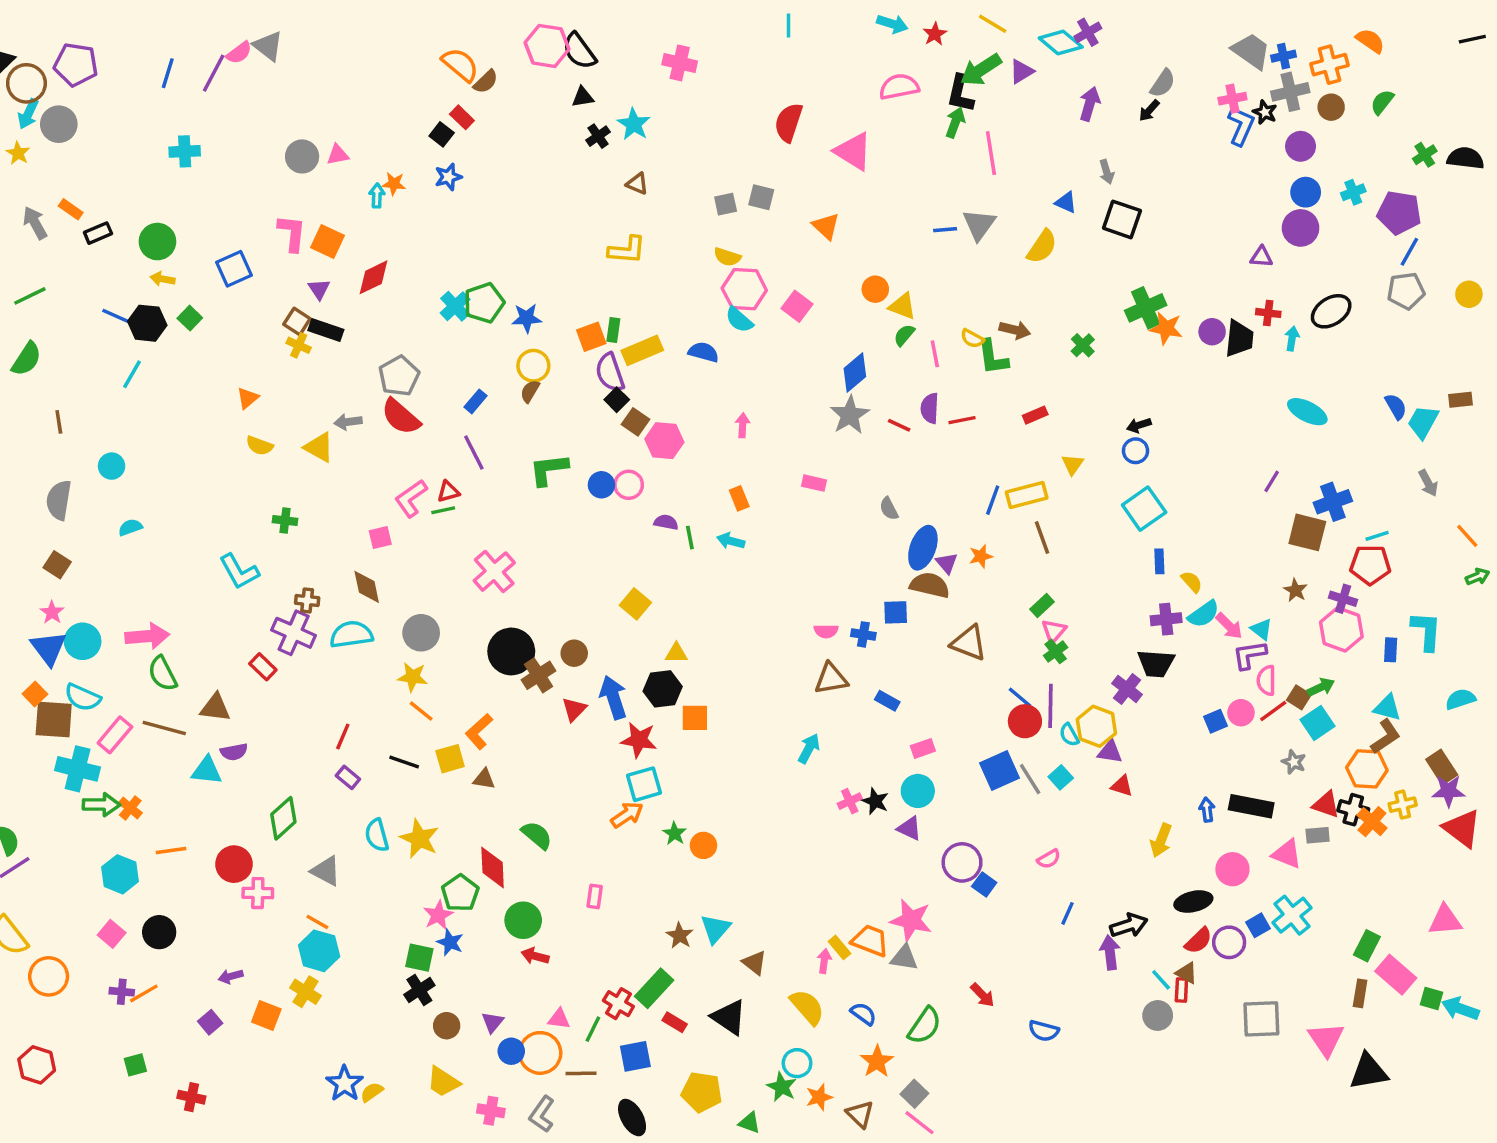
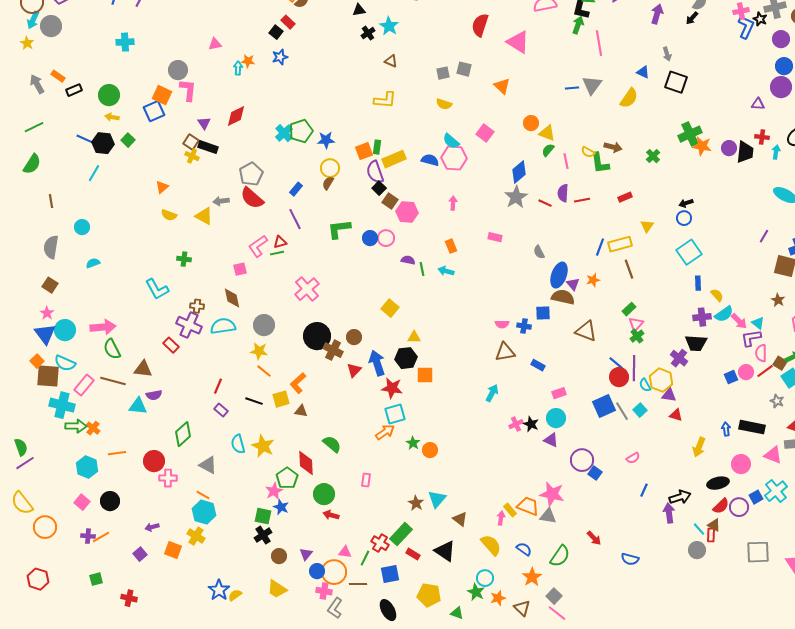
gray circle: (302, 156) -> (178, 70), moved
orange square: (328, 242) -> (162, 95), moved
pink hexagon: (744, 289) -> (454, 158), moved
brown cross: (538, 675) -> (333, 350), turned -30
pink cross: (491, 1111) -> (324, 591), moved

